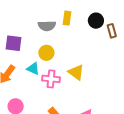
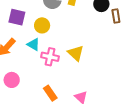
yellow circle: (46, 53) -> (42, 25), moved

